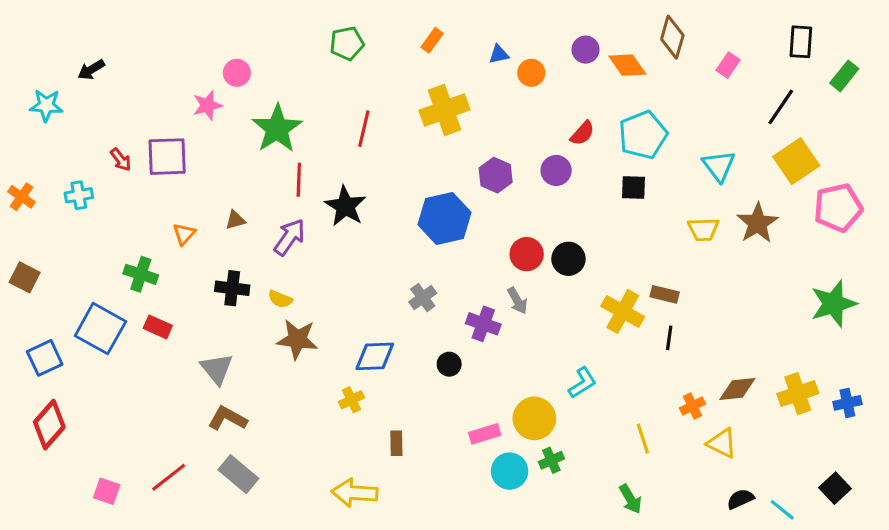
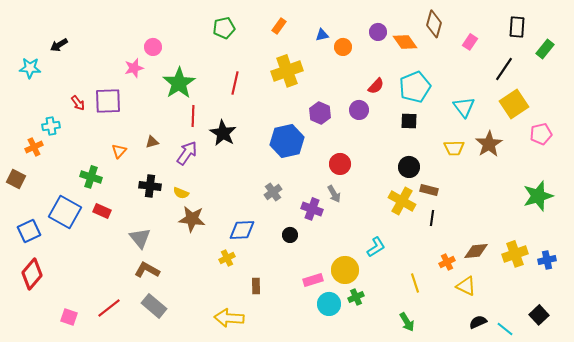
orange cross: (21, 197) -> (34, 147), moved, turned 30
pink pentagon: (838, 208) -> (541, 134), size x0.7
black circle: (568, 259) -> (409, 167), moved

